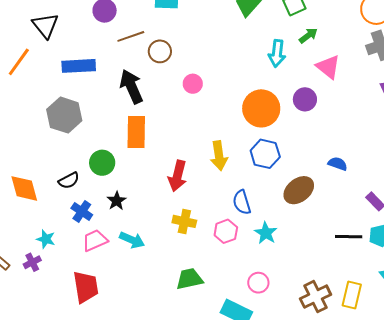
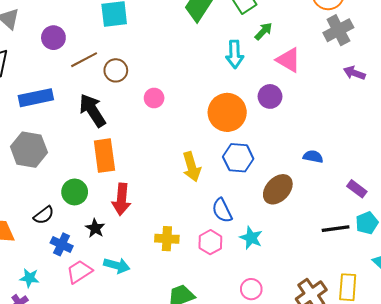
red arrow: (177, 176) -> (121, 199), moved

